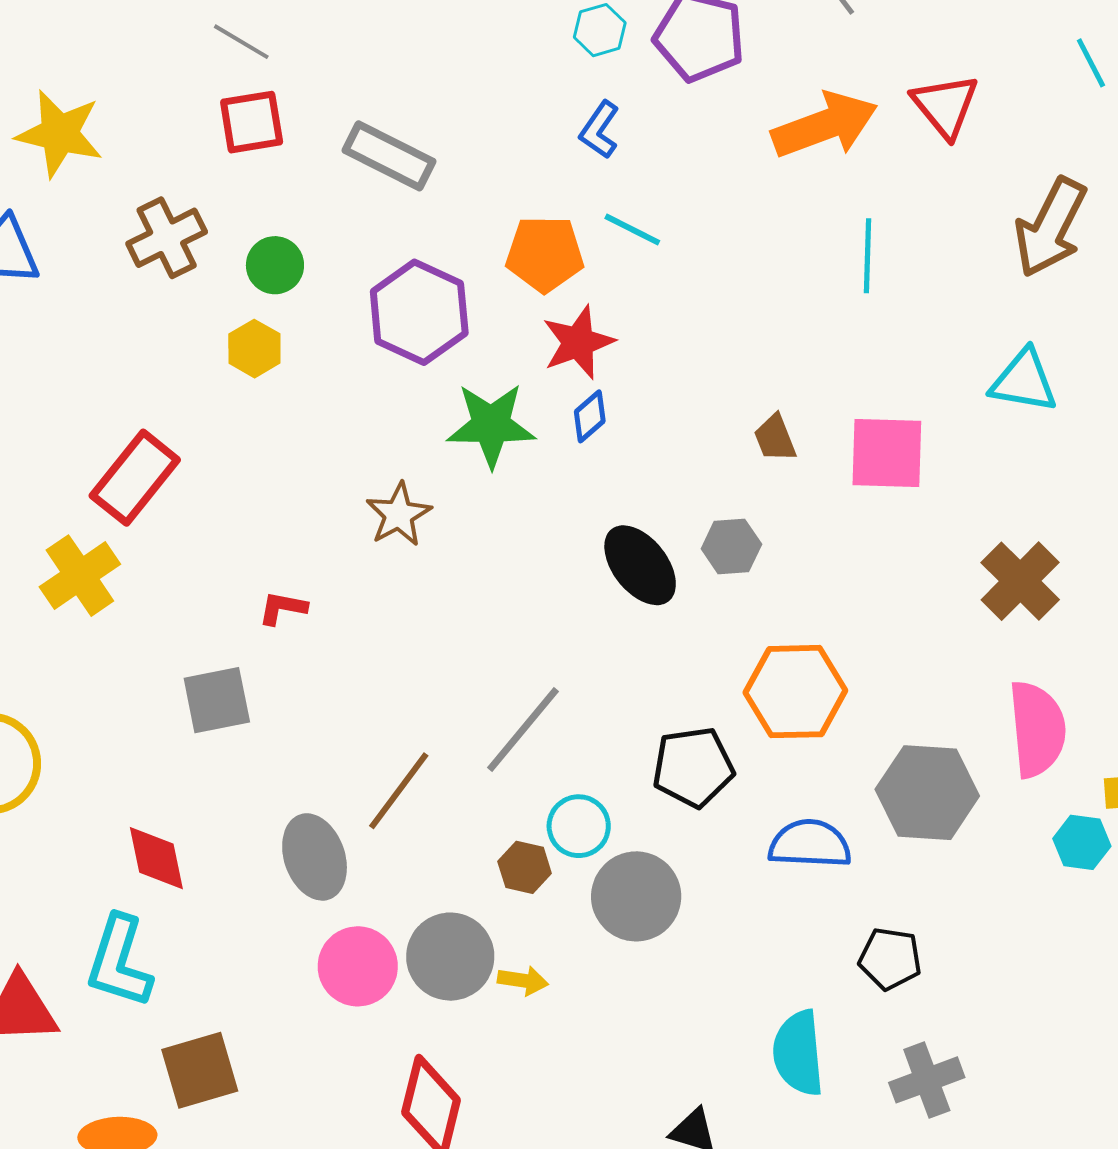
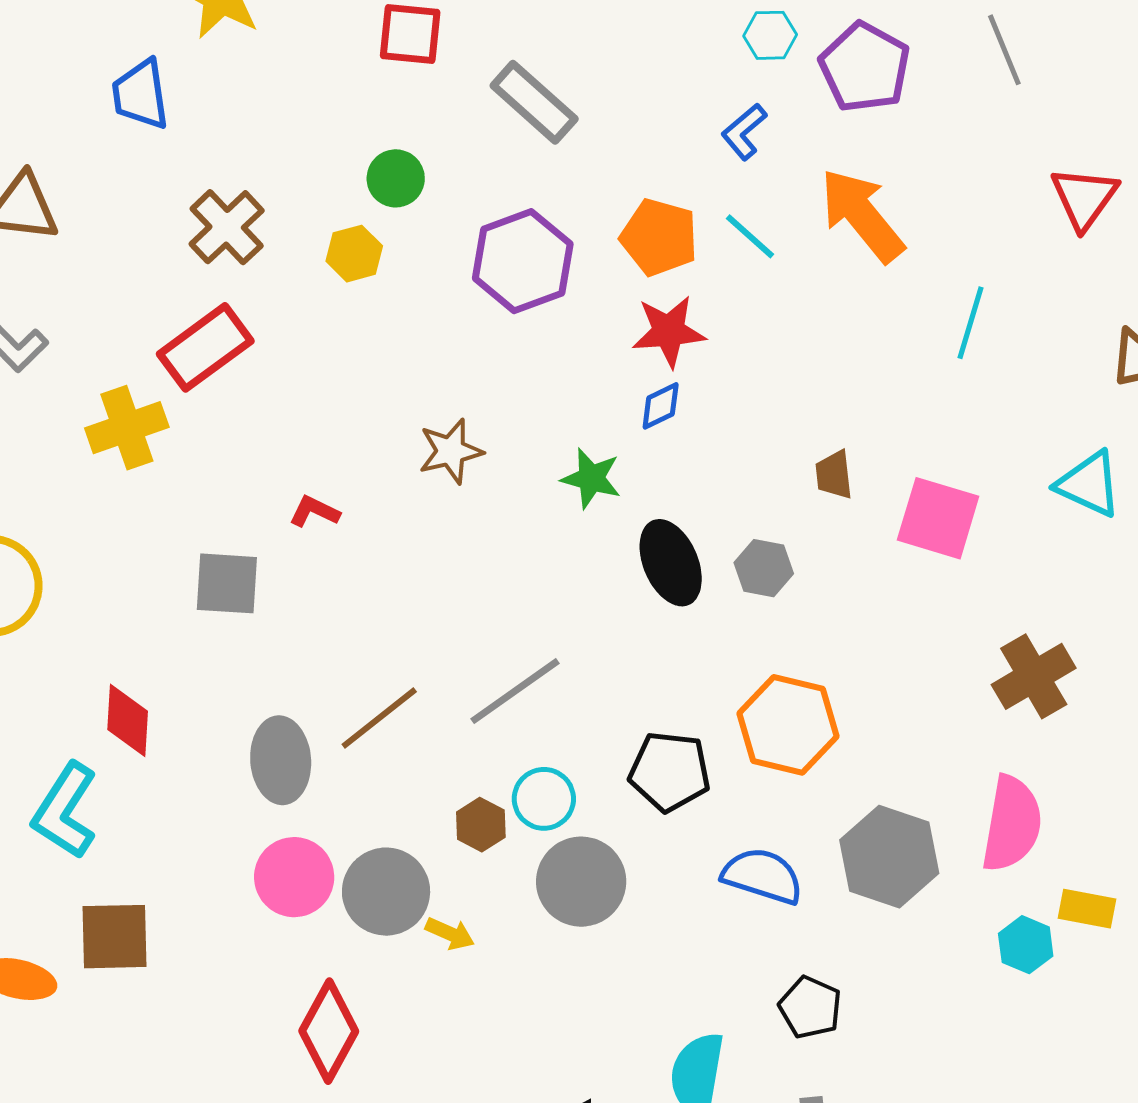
orange arrow: (825, 125) -> (862, 215), moved, turned -124
brown cross: (167, 238) -> (227, 227), moved, turned -32
green star: (491, 425) -> (591, 478), moved, size x0.7

